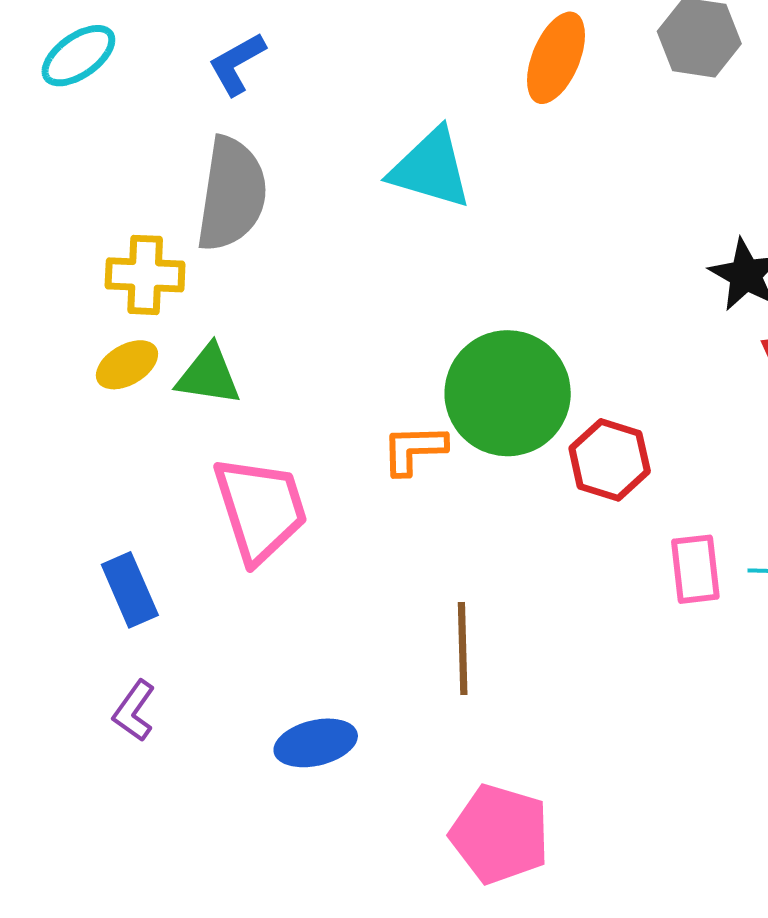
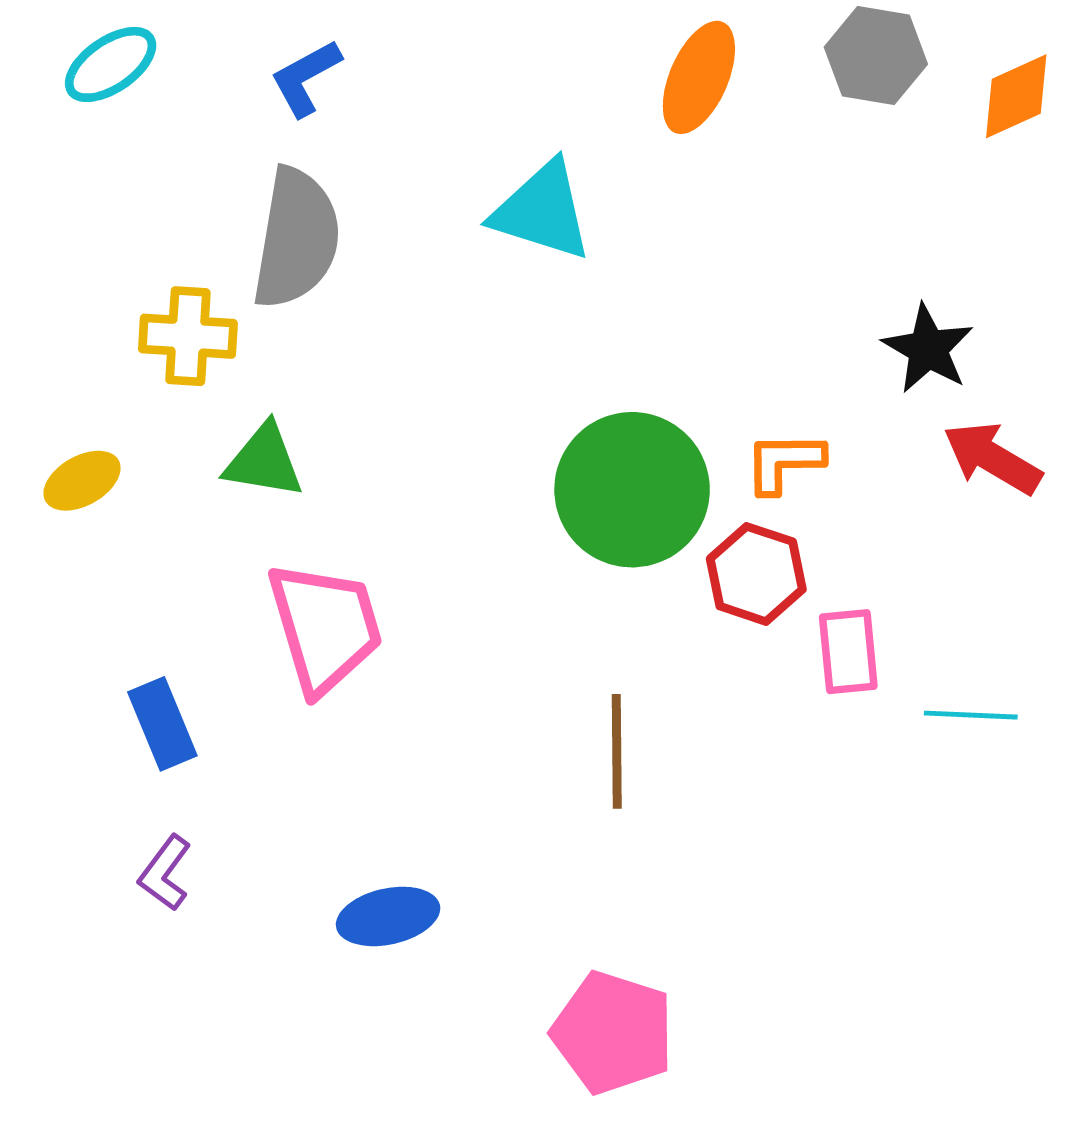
yellow ellipse: (127, 365) -> (82, 481), moved
orange L-shape: (414, 449) -> (784, 462), moved
pink rectangle: (695, 569) -> (848, 652), moved
brown line: (463, 648) -> (617, 751), moved

